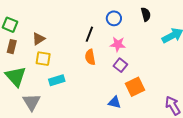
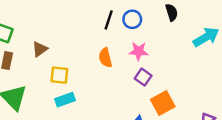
black line: (89, 34) -> (109, 20), moved
orange semicircle: (90, 57) -> (105, 58), moved
yellow square: (43, 59) -> (59, 75), moved

